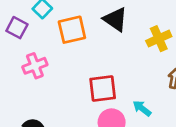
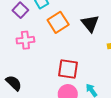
orange square: (72, 30) -> (58, 22), turned -35

